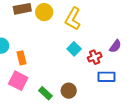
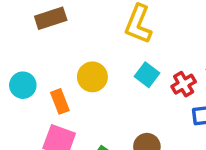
yellow circle: (44, 12) -> (92, 77), moved

